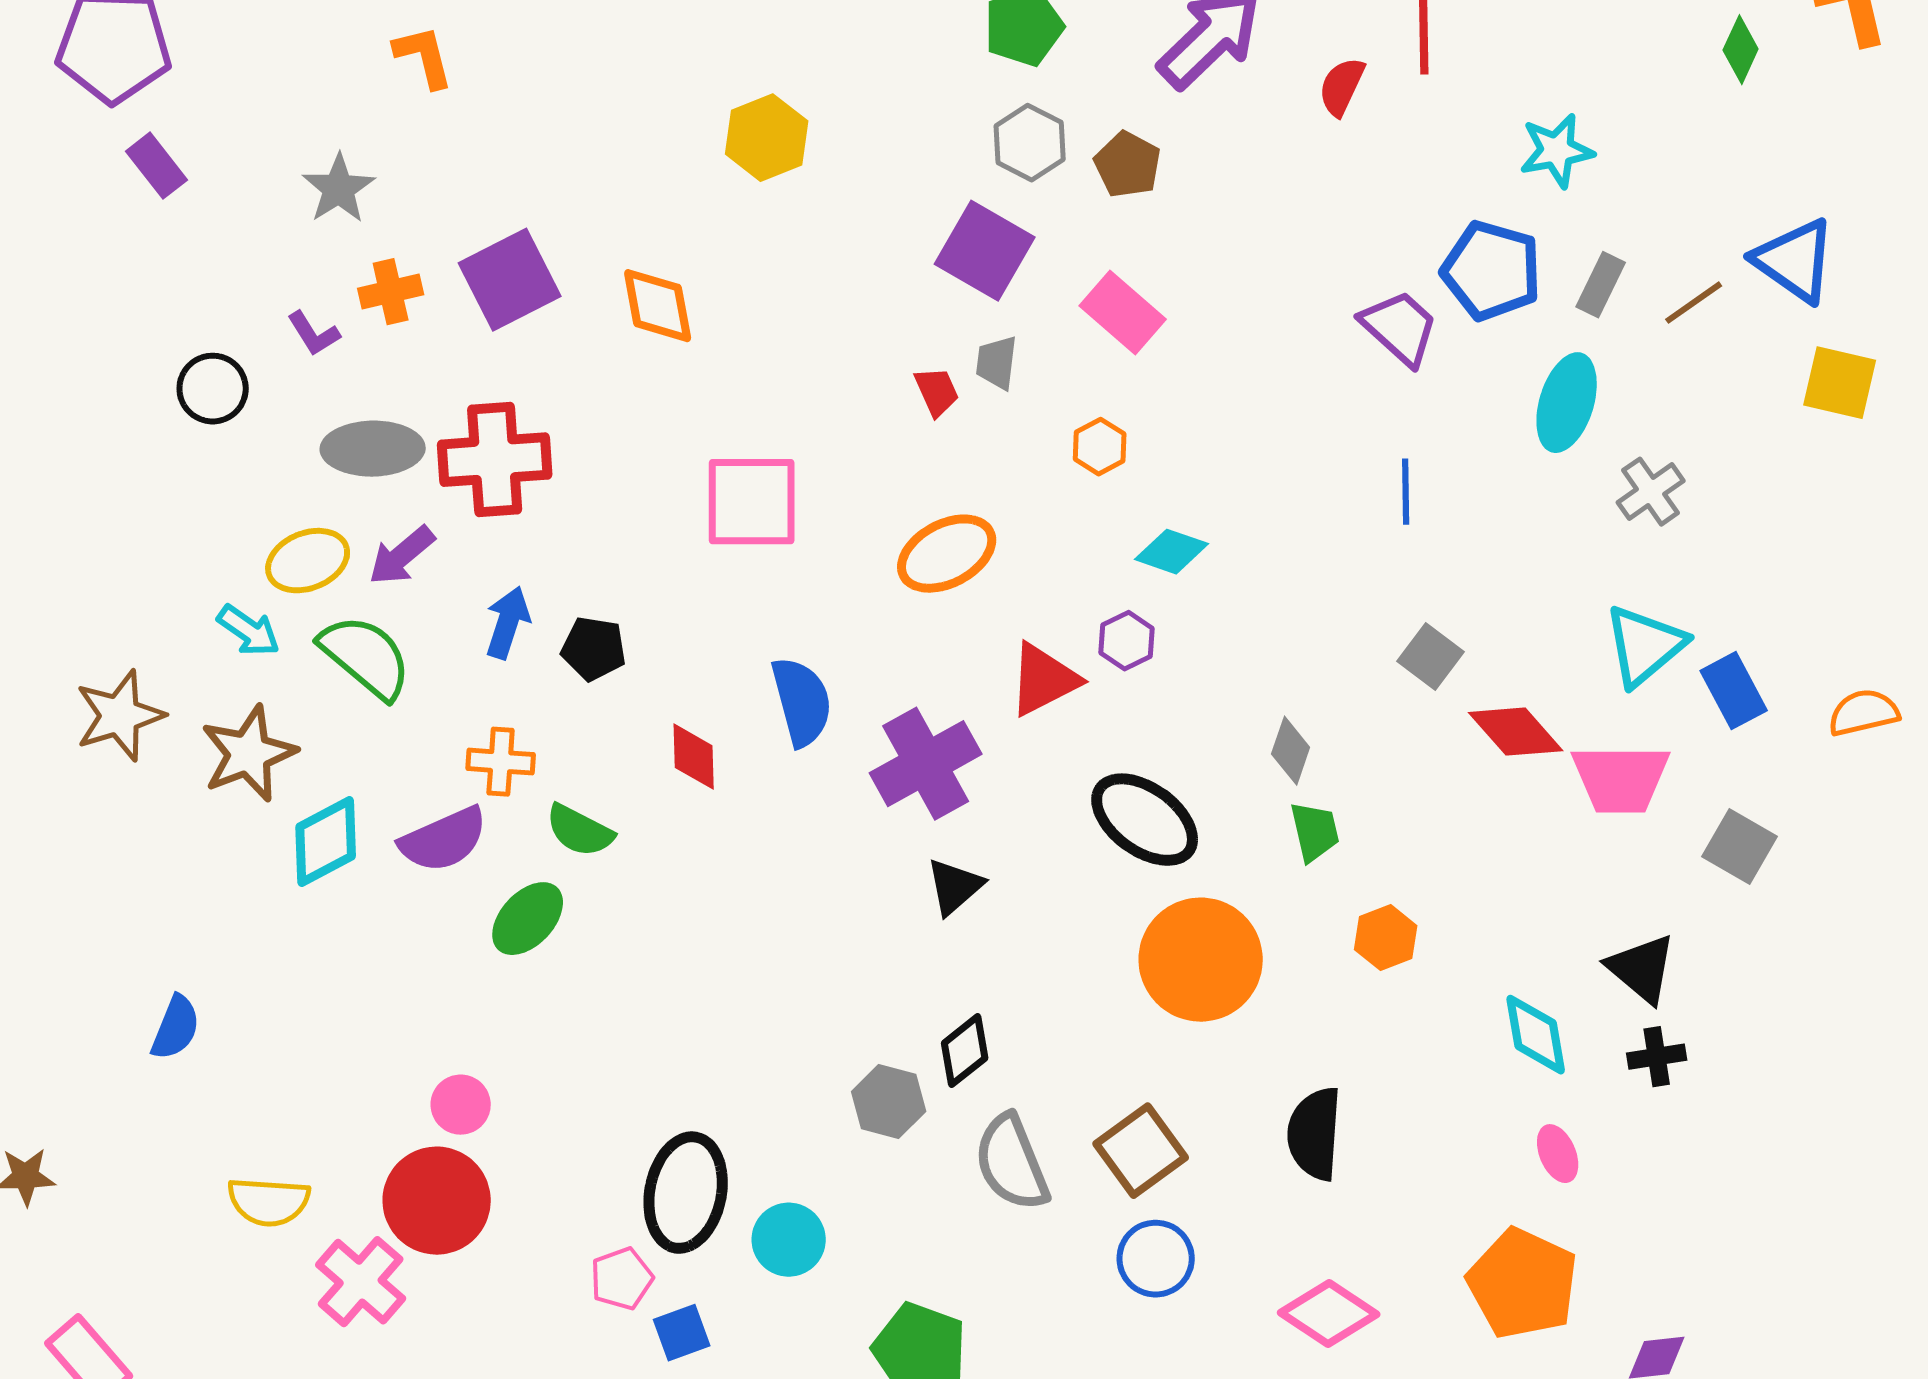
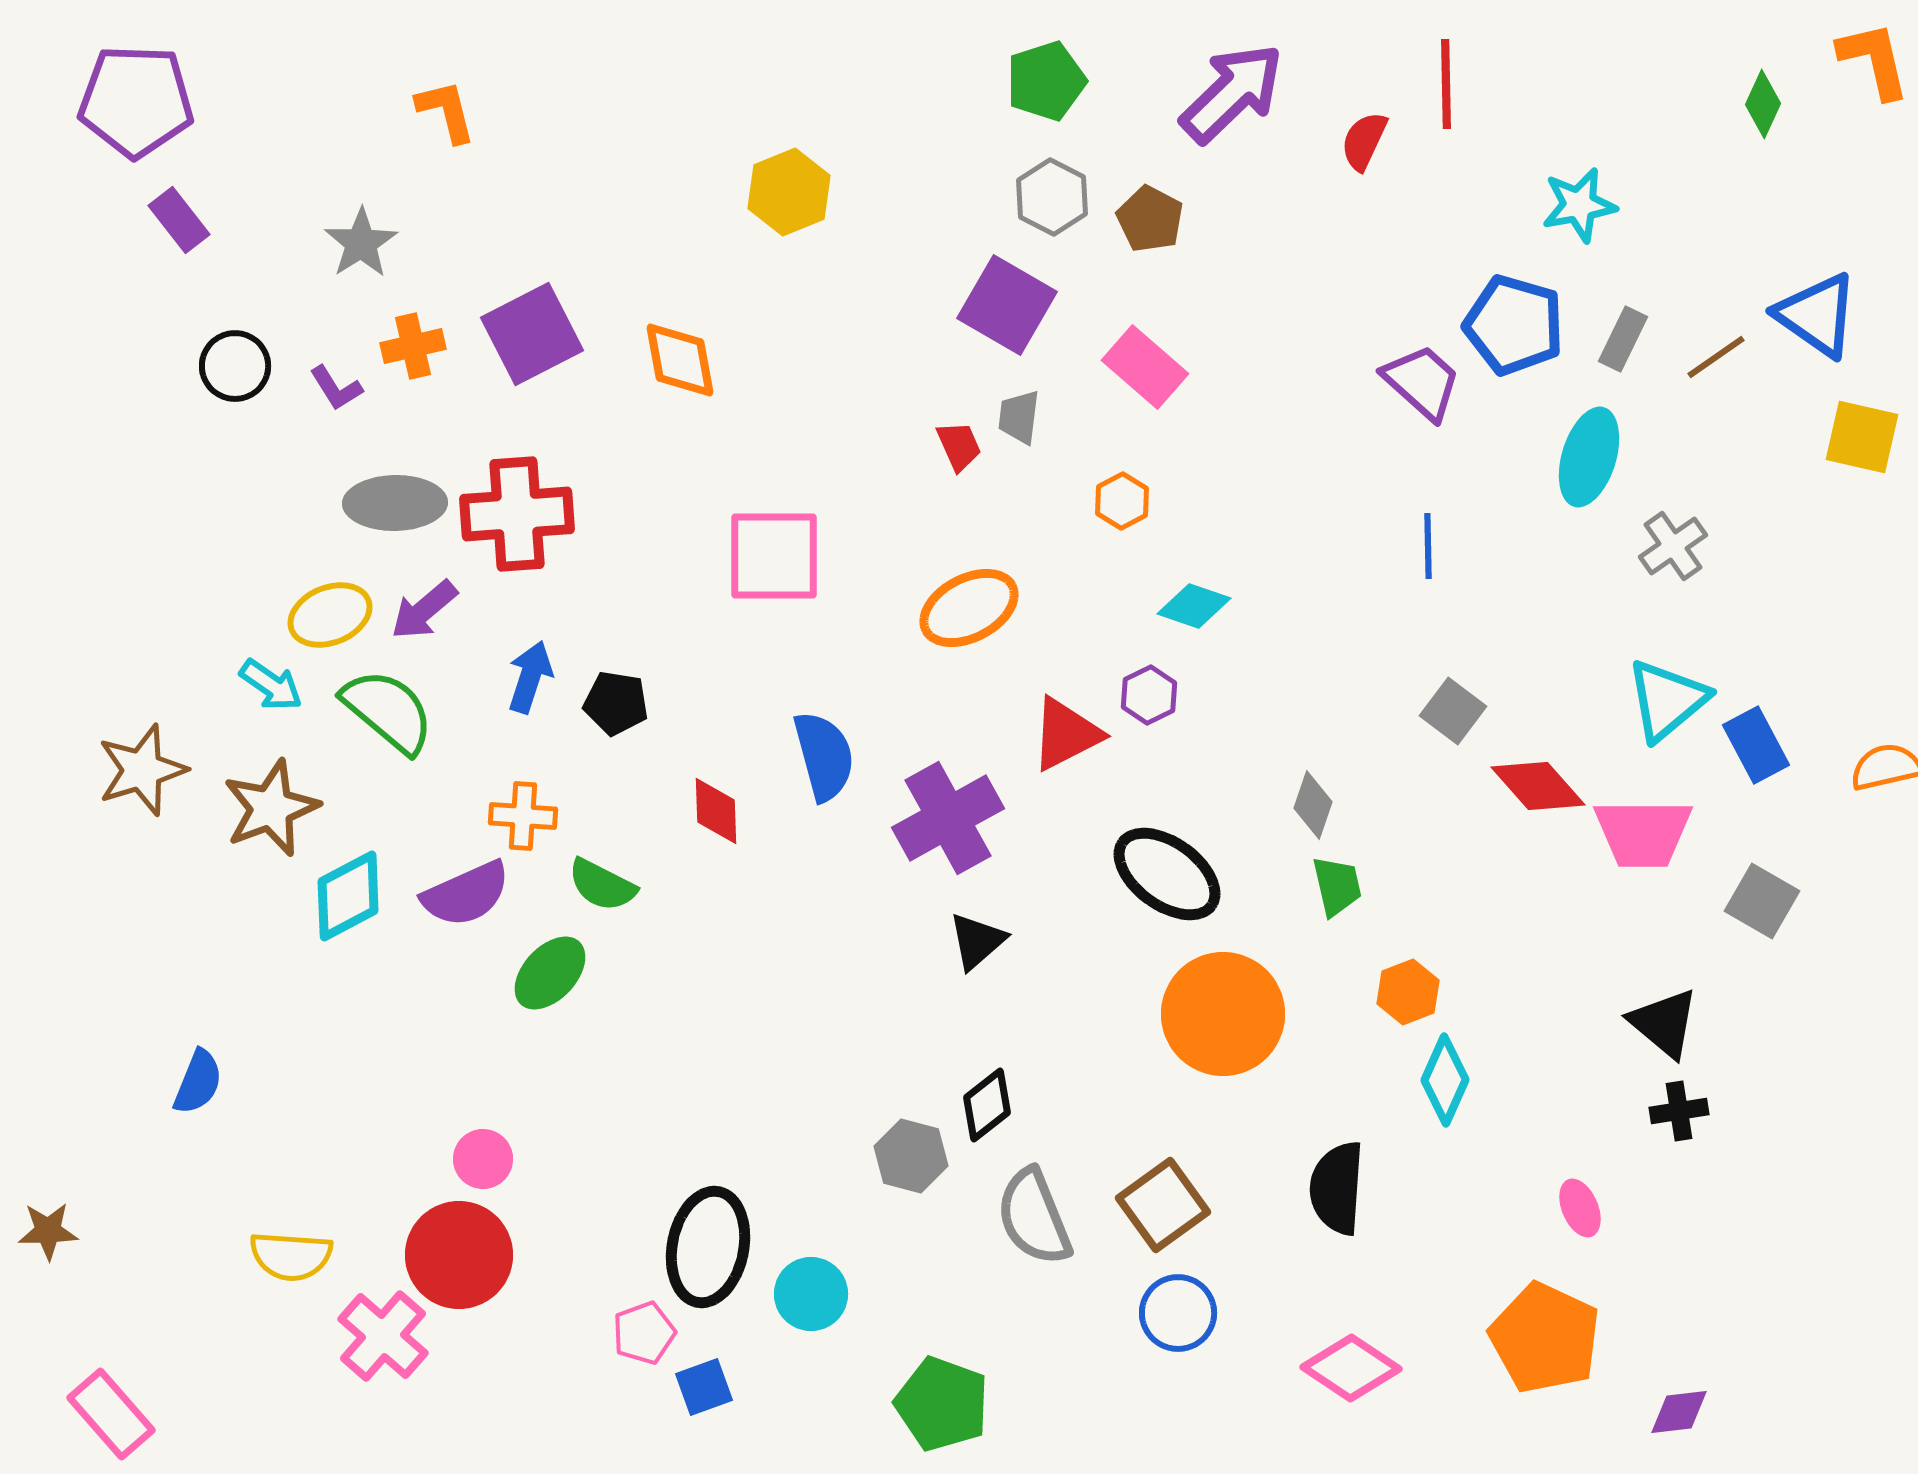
black circle: (213, 389) -> (235, 366), moved
cyan diamond: (1536, 1035) -> (1445, 1080), moved, turned 34

